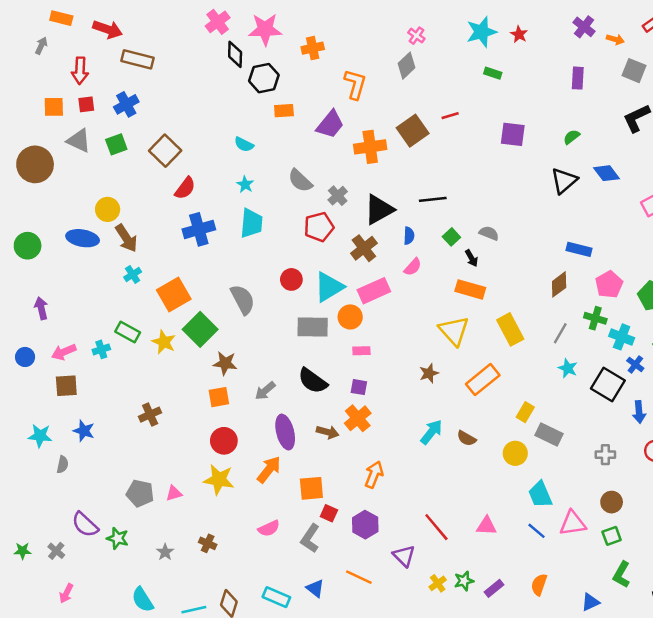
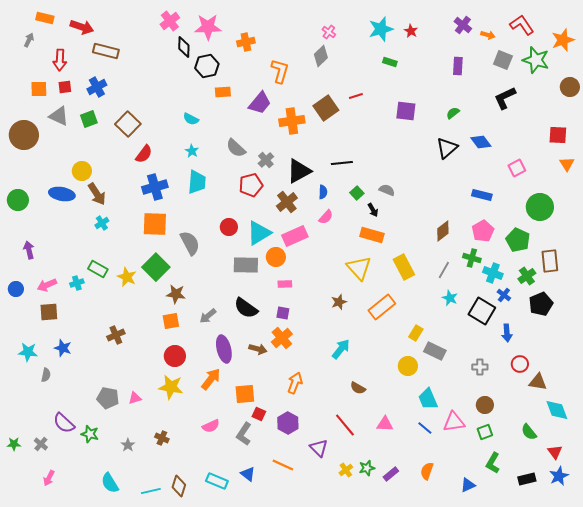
blue rectangle: (579, 249) -> (482, 195), moved
orange square: (174, 294) -> (155, 224), moved, turned 32
brown semicircle: (466, 438) -> (358, 388), moved

